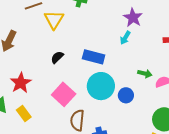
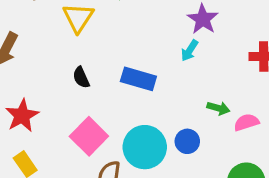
black semicircle: (57, 57) -> (81, 77), turned -72
cyan circle: (101, 86) -> (145, 147), moved

